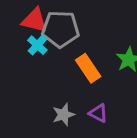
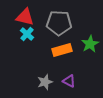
gray pentagon: (61, 29) -> (59, 23), moved
orange rectangle: (88, 68) -> (62, 50), turned -72

